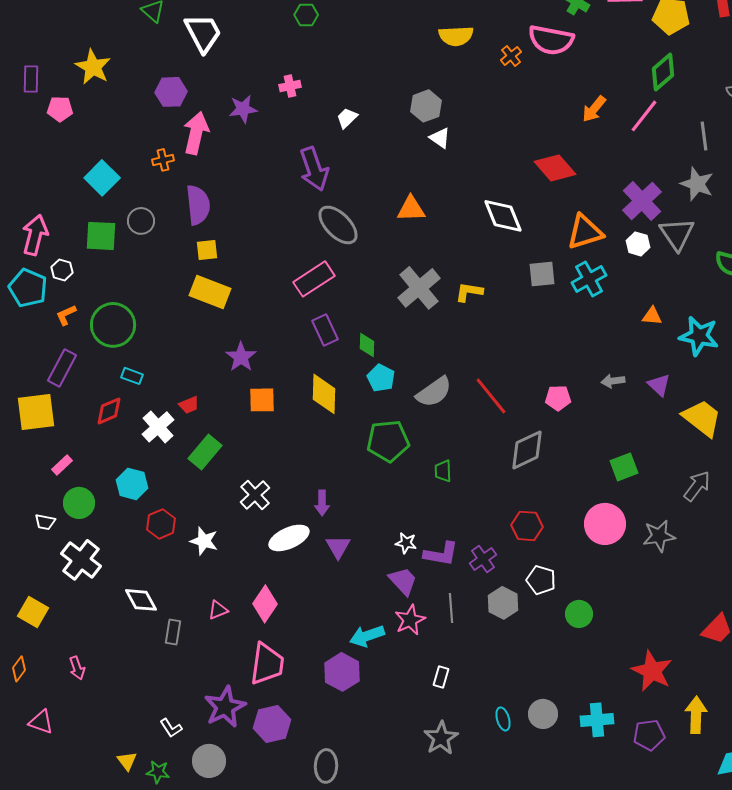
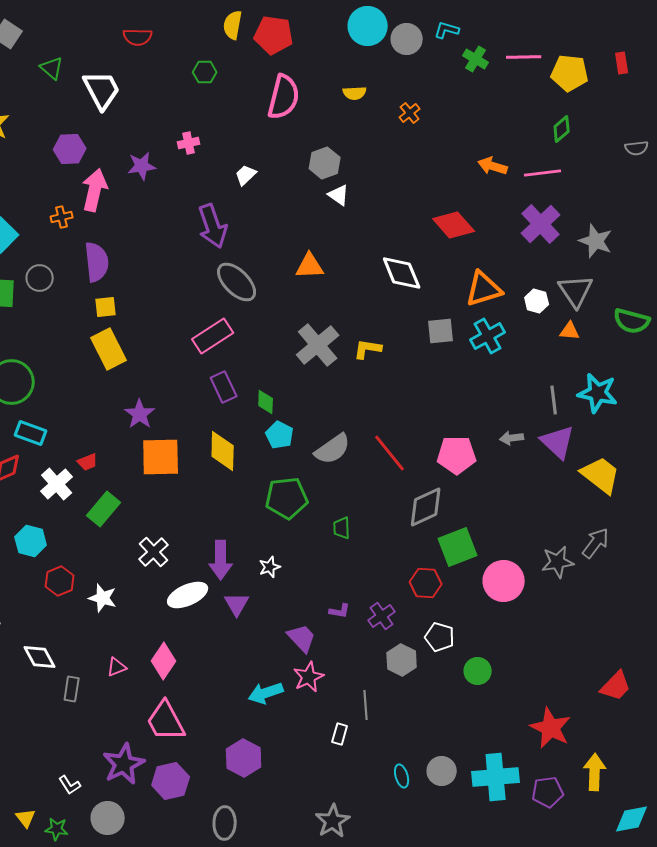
yellow semicircle: (456, 36) -> (355, 93), size x0.7
pink semicircle: (551, 40) -> (284, 97), moved, turned -87
green diamond: (663, 72) -> (562, 129), size x0.7
orange arrow: (594, 109) -> (493, 166), turned 68
pink line: (644, 116) -> (543, 173), turned 45
gray line: (704, 136) -> (554, 400), moved
purple cross: (642, 201) -> (541, 224), moved
yellow rectangle: (210, 292) -> (109, 349), turned 42
orange triangle: (652, 316) -> (570, 331), moved
cyan rectangle: (132, 376) -> (31, 433), size x1.4
purple triangle: (659, 385) -> (558, 442), size x1.5
pink pentagon: (558, 398) -> (457, 455), size x1.5
orange square: (262, 400) -> (161, 457), size x1.5
green square: (624, 467) -> (458, 547), moved, size x1.4
purple arrow: (322, 503) -> (221, 560), size x1.5
gray star: (659, 536) -> (558, 562), moved
white star: (406, 543) -> (270, 567), moved, turned -30
purple L-shape: (441, 554) -> (340, 611), size x0.6
gray line: (451, 608) -> (366, 705), moved
pink trapezoid: (267, 664) -> (166, 721), turned 144
purple hexagon: (342, 672) -> (244, 758), moved
cyan cross: (597, 720) -> (496, 777), size x1.4
gray star: (441, 738) -> (333, 821), moved

